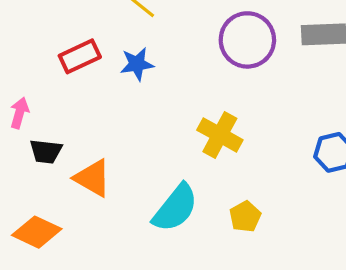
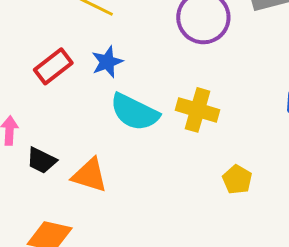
black trapezoid: (46, 151) -> (42, 160), turned 32
cyan semicircle: (175, 208) -> (135, 112), moved, turned 90

